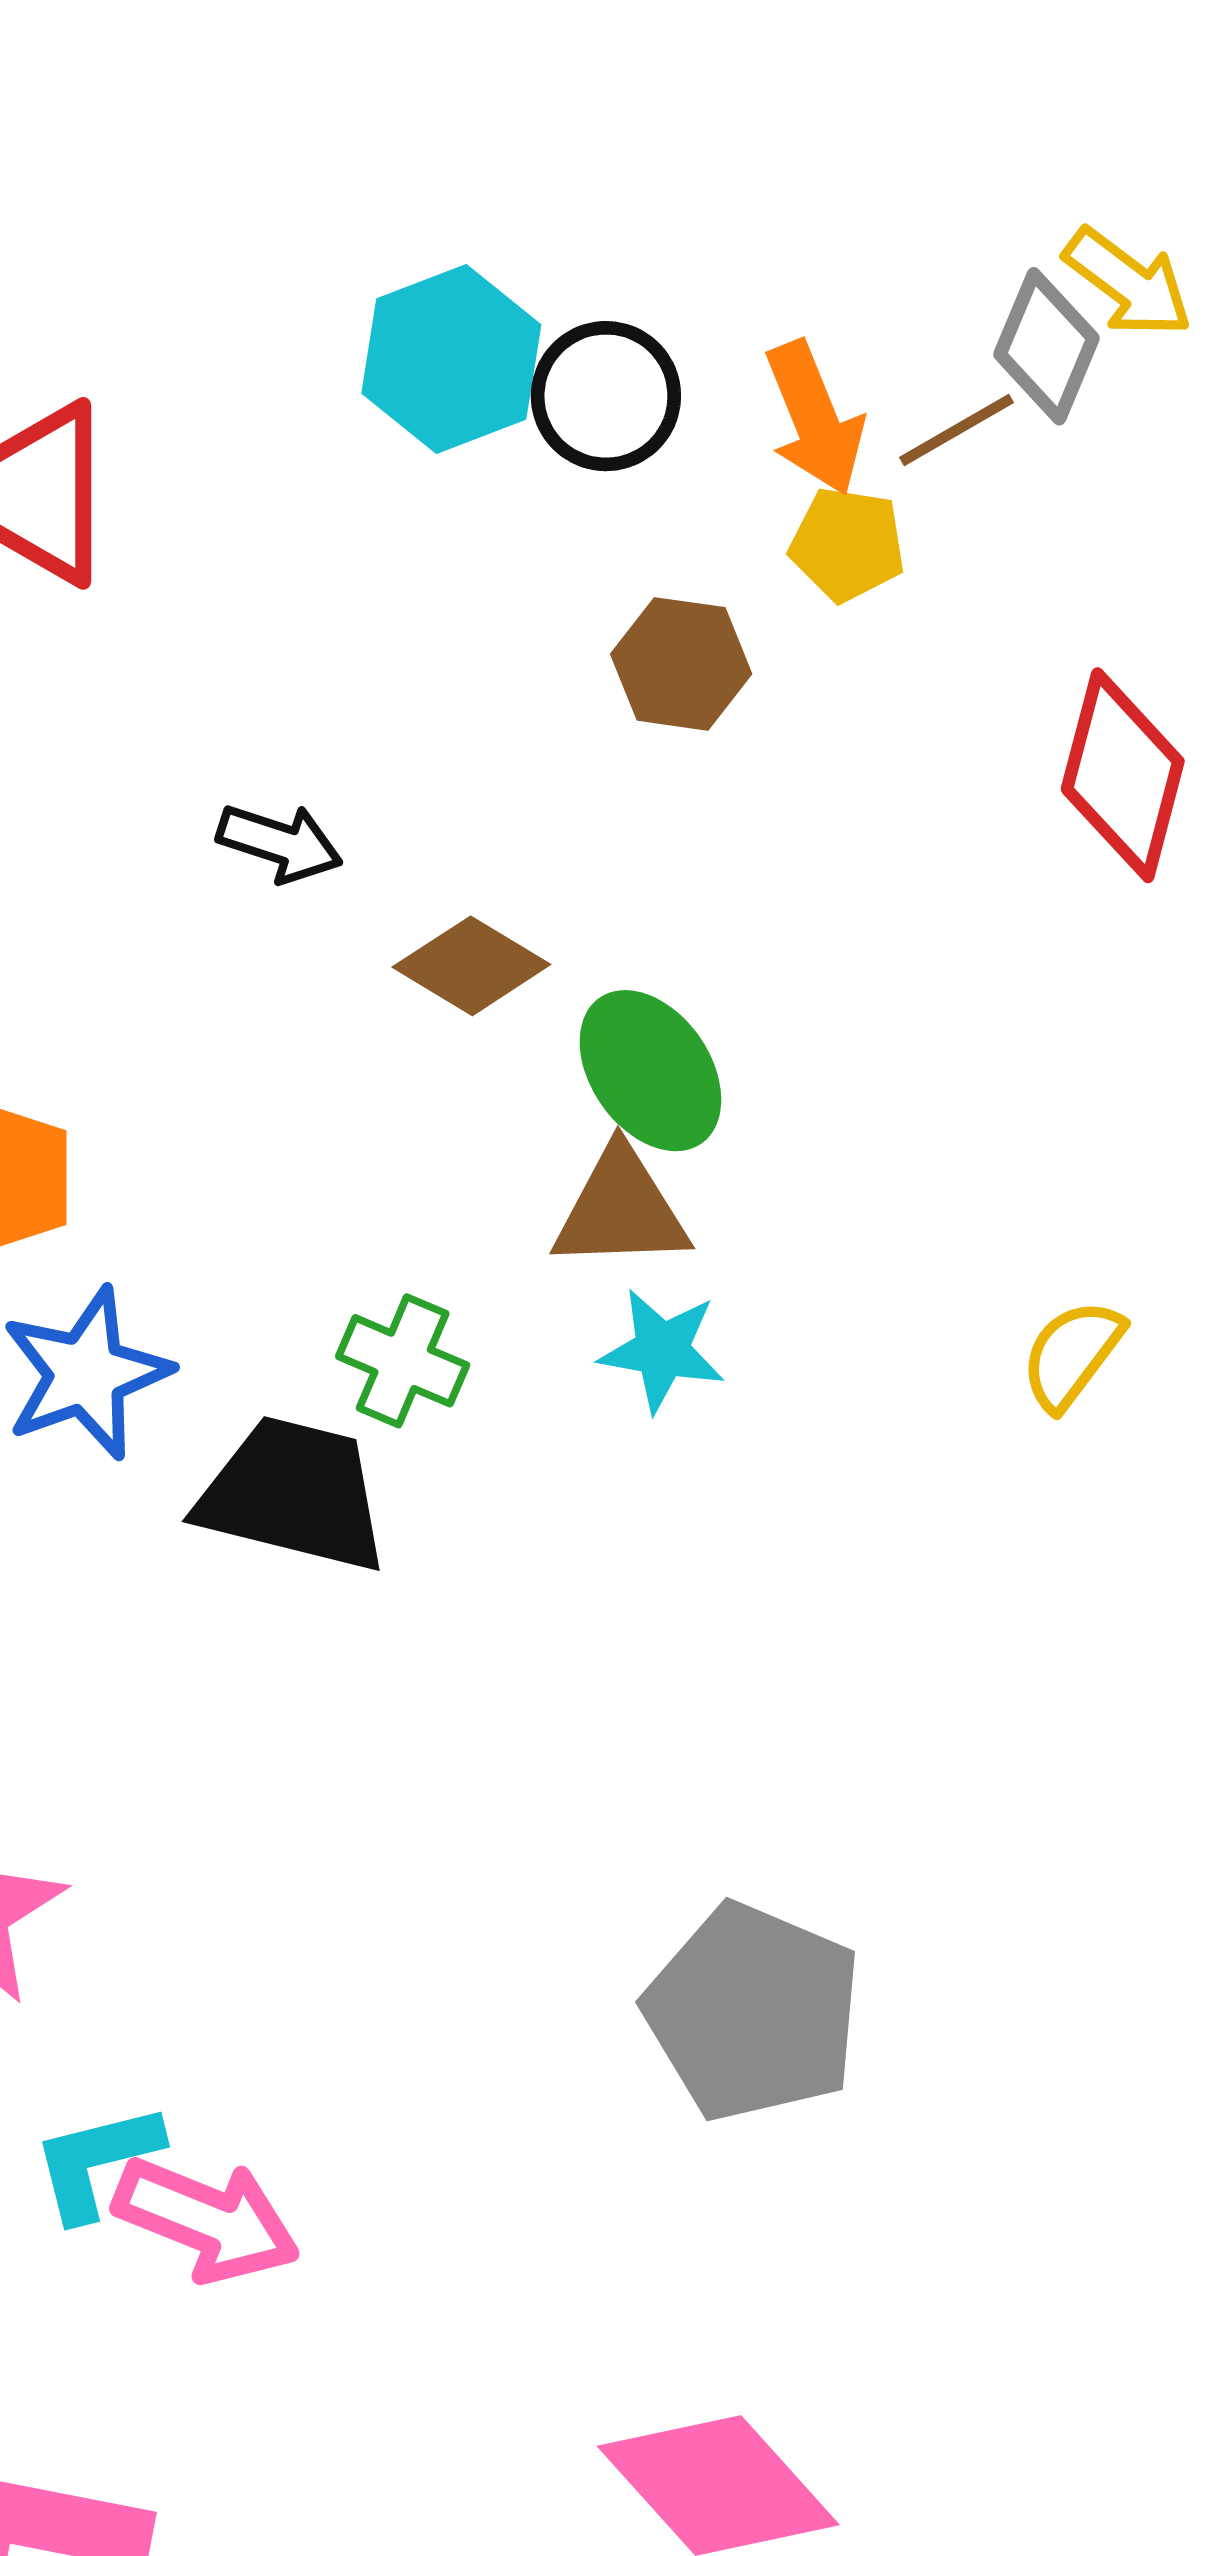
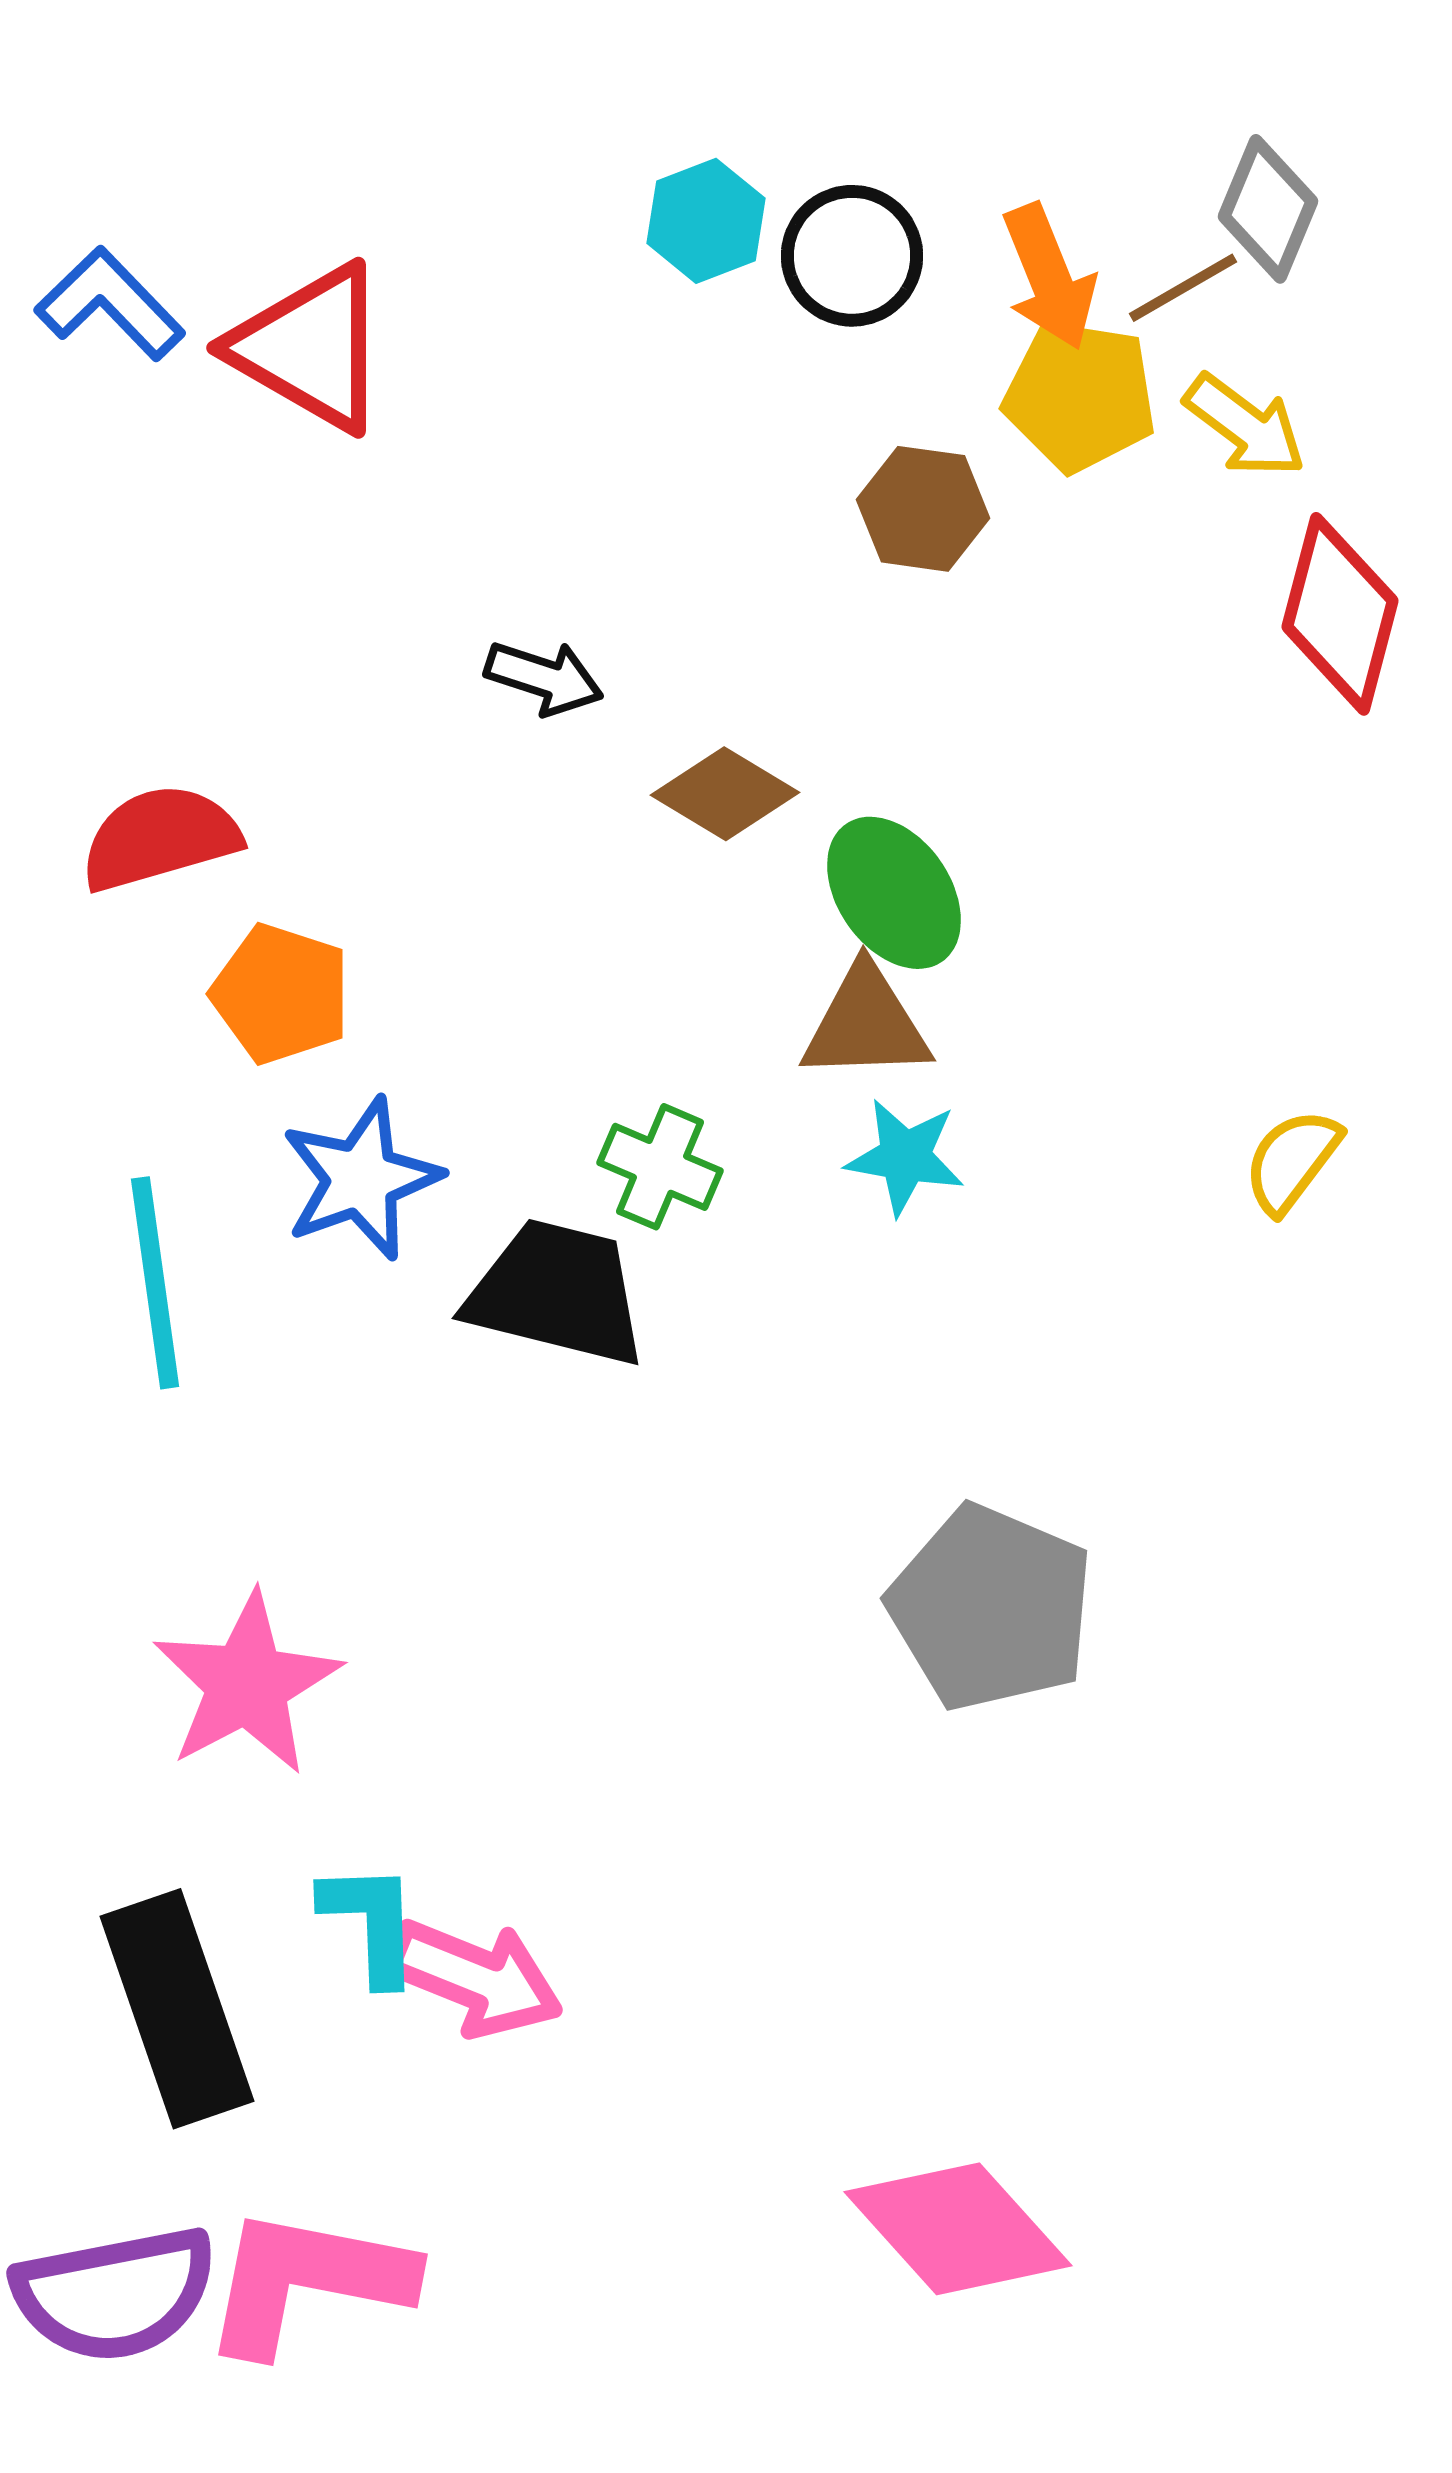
yellow arrow: (1128, 283) -> (1245, 426), moved
cyan hexagon: (451, 359) -> (706, 221), size x0.7
yellow pentagon: (847, 544) -> (1080, 396), size x1.4
gray pentagon: (753, 2012) -> (991, 1608), moved
cyan L-shape: (97, 2161) -> (371, 1923), turned 102

